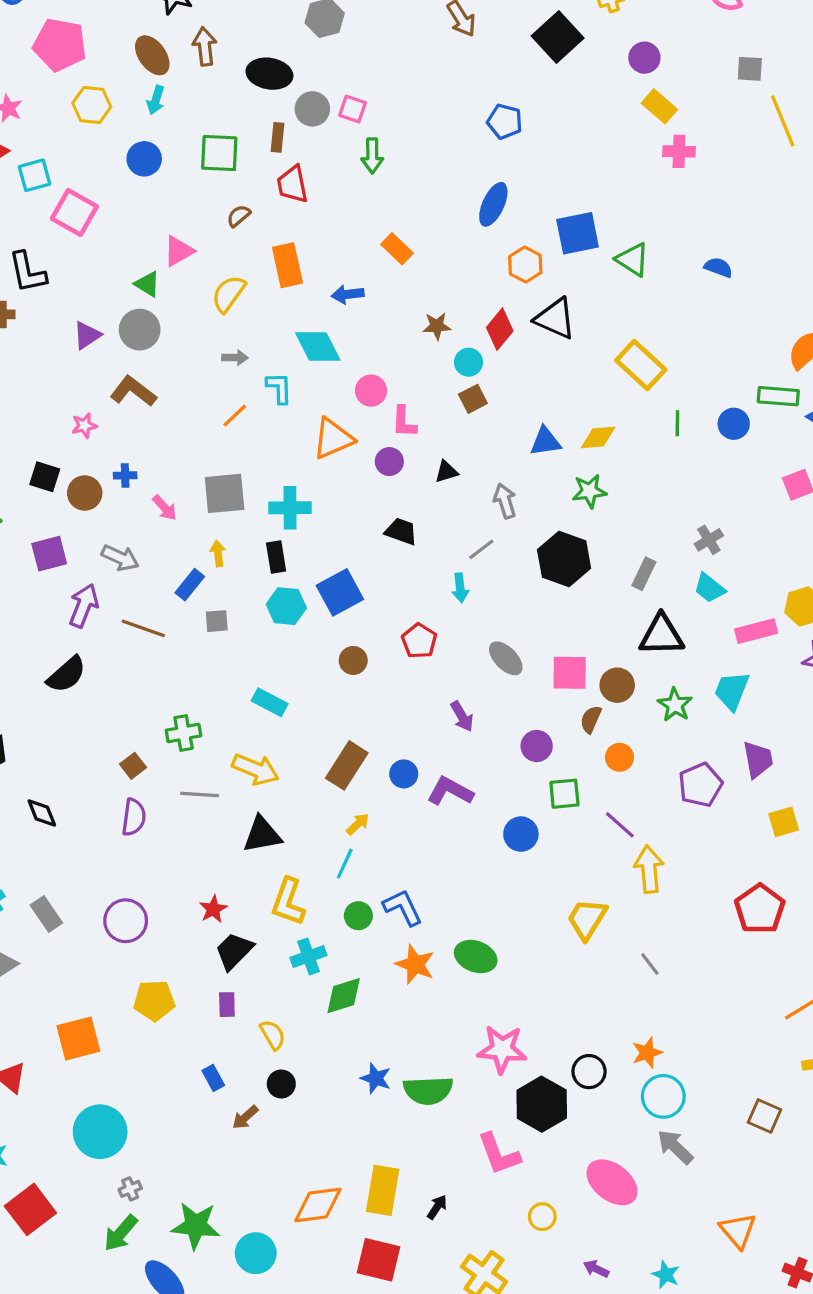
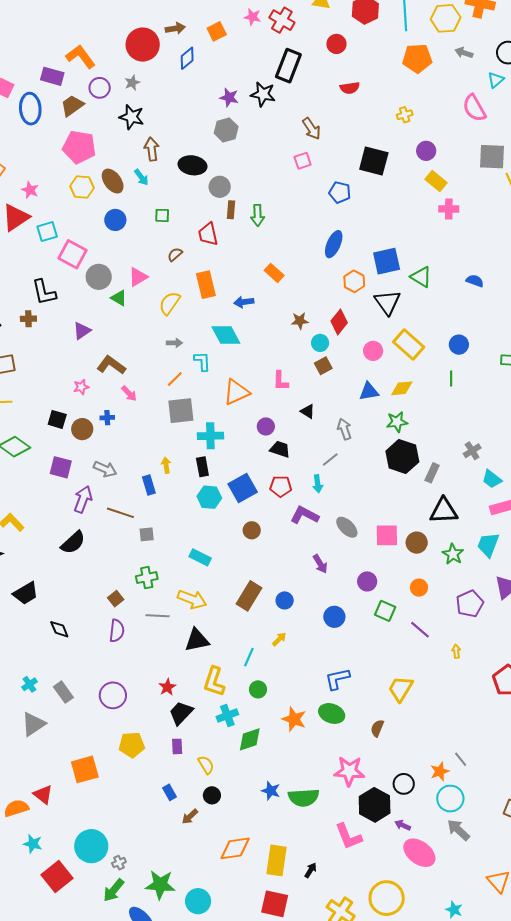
black square: (558, 37) -> (374, 161), moved, turned -32
pink pentagon: (60, 45) -> (79, 147), moved
brown ellipse: (152, 55) -> (113, 181), moved
gray square: (750, 69) -> (492, 157), size x1.6
cyan arrow: (156, 100) -> (141, 177), moved, turned -54
pink square: (353, 109) -> (303, 161), moved, turned -36
brown rectangle: (278, 137) -> (231, 210), moved
green square: (219, 153) -> (162, 215), size x0.6
black triangle: (555, 319) -> (387, 302), moved, turned 32
gray circle: (140, 330) -> (99, 277), moved
yellow rectangle: (641, 365) -> (409, 344), moved
pink circle: (371, 391) -> (373, 351), moved
blue circle: (734, 424) -> (459, 345), moved
purple circle: (389, 462) -> (266, 426), moved
black triangle: (446, 472) -> (308, 411), turned 49
gray square: (225, 493) -> (181, 411), moved
pink arrow: (165, 508) -> (129, 393), moved
purple square: (49, 554) -> (61, 467), turned 30
black hexagon: (564, 559) -> (402, 457), moved
blue rectangle: (190, 585) -> (149, 485), turned -54
cyan trapezoid: (709, 588) -> (492, 479), moved
gray square: (217, 621) -> (147, 534), moved
red pentagon: (419, 641) -> (281, 486), moved, turned -30
brown semicircle: (591, 719) -> (377, 728), moved
purple L-shape: (450, 791) -> (305, 515), moved
green square: (564, 794) -> (385, 611), turned 30
yellow arrow: (358, 824) -> (279, 639), moved
blue circle: (521, 834) -> (334, 617), moved
yellow arrow: (649, 869) -> (456, 651), moved, size x0.5
blue L-shape: (403, 907) -> (337, 679), moved, turned -76
gray line: (650, 964) -> (461, 759), moved
cyan circle: (100, 1132) -> (91, 846), moved
orange diamond: (318, 1205) -> (235, 848), moved
yellow circle: (542, 1217) -> (387, 898), moved, size x2.0
purple arrow: (596, 1269) -> (403, 825), moved

